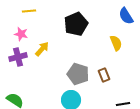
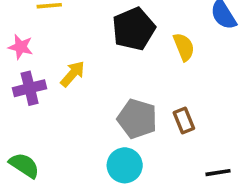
pink star: (21, 34) -> (21, 47), moved
yellow semicircle: (116, 43) -> (184, 47), moved

